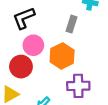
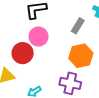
orange hexagon: (62, 56) -> (81, 56), moved

